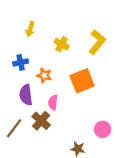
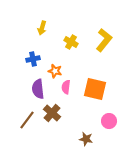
orange square: (82, 81) -> (95, 89), moved, turned 35
pink semicircle: (53, 102) -> (66, 87), moved

